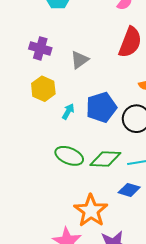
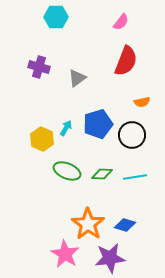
yellow hexagon: (43, 89) -> (42, 139), moved
green diamond: (105, 159) -> (102, 174), size x0.7
blue diamond: (129, 190) -> (125, 225), moved

